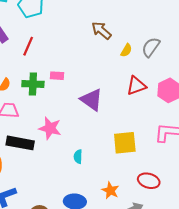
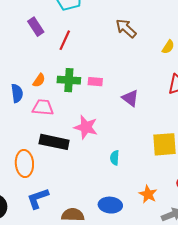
brown arrow: (101, 30) -> (126, 28), moved
pink rectangle: (57, 76) -> (95, 82), moved
purple triangle: (92, 100) -> (130, 98), size x0.7

